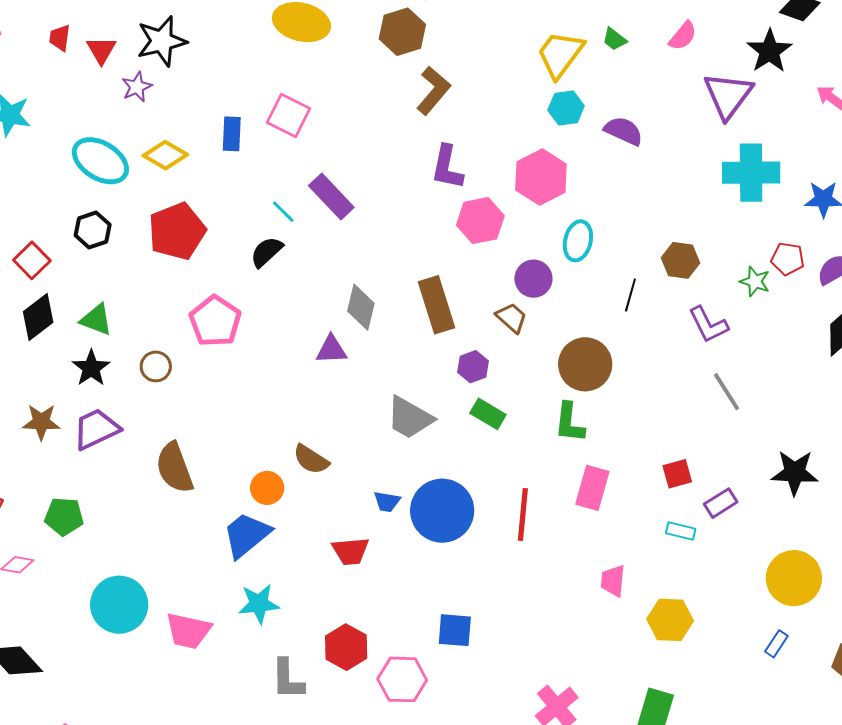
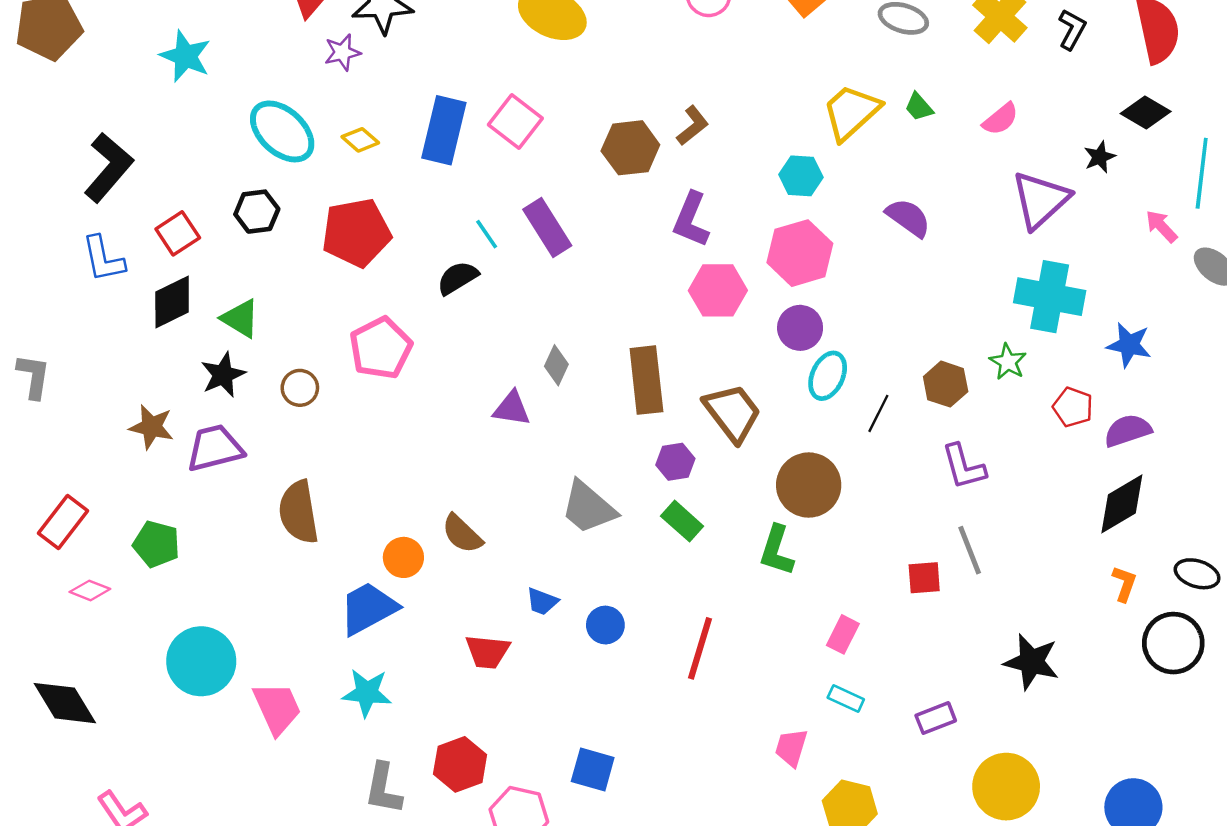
brown hexagon: (402, 32) -> (630, 148), moved
black star: (769, 51) -> (1100, 157), size x0.6
brown L-shape: (433, 90) -> (693, 126), size x0.7
cyan hexagon: (566, 108) -> (801, 176), moved
blue rectangle: (232, 134) -> (444, 130), size x1.6
yellow diamond: (165, 155) -> (360, 140), size x0.7
cyan ellipse: (578, 241) -> (828, 376), moved
purple circle: (533, 279) -> (800, 328), moved
green star: (755, 281) -> (1008, 362), moved
gray diamond: (361, 307) -> (556, 365), size x0.7
brown trapezoid: (512, 318) -> (732, 413), size x1.6
red square: (677, 474) -> (924, 578), moved
pink rectangle: (592, 488) -> (843, 634), moved, size x0.7
purple rectangle: (721, 503) -> (936, 718), moved
blue circle: (442, 511) -> (605, 625), size x0.5
cyan rectangle: (681, 531) -> (846, 699), moved
pink trapezoid: (188, 631) -> (277, 708), turned -138

